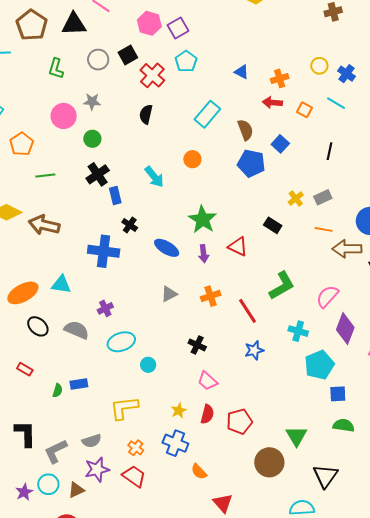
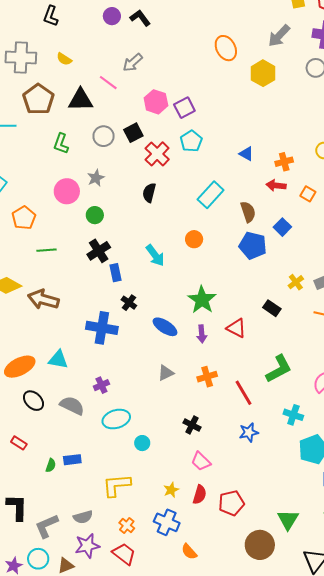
gray star: (92, 102) -> (96, 178), turned -30

